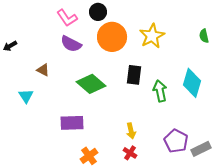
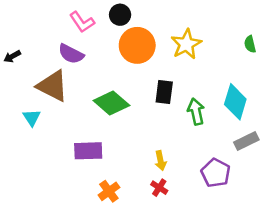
purple semicircle: (71, 44) -> (71, 54), moved
brown triangle: (43, 70) -> (53, 86), size x2.0
gray rectangle: (201, 149) -> (246, 141), moved

